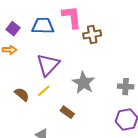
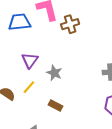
purple triangle: (48, 65) -> (30, 60), size x0.7
gray star: (83, 83) -> (54, 73), moved, size x0.7

